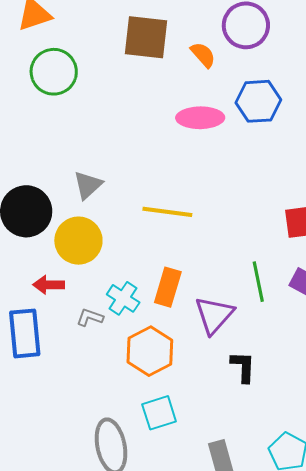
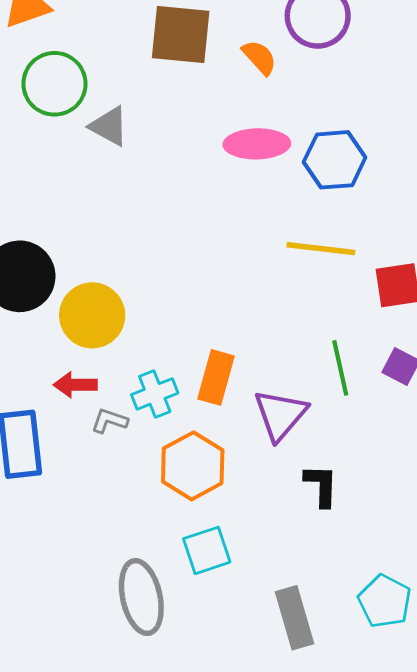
blue hexagon: (258, 101) -> (335, 160), moved
gray triangle: (88, 185) -> (109, 126), moved, turned -48
yellow line: (167, 212) -> (321, 249), moved
red arrow: (49, 285) -> (75, 385), moved
cyan cross: (123, 298) -> (155, 394), turned 36

